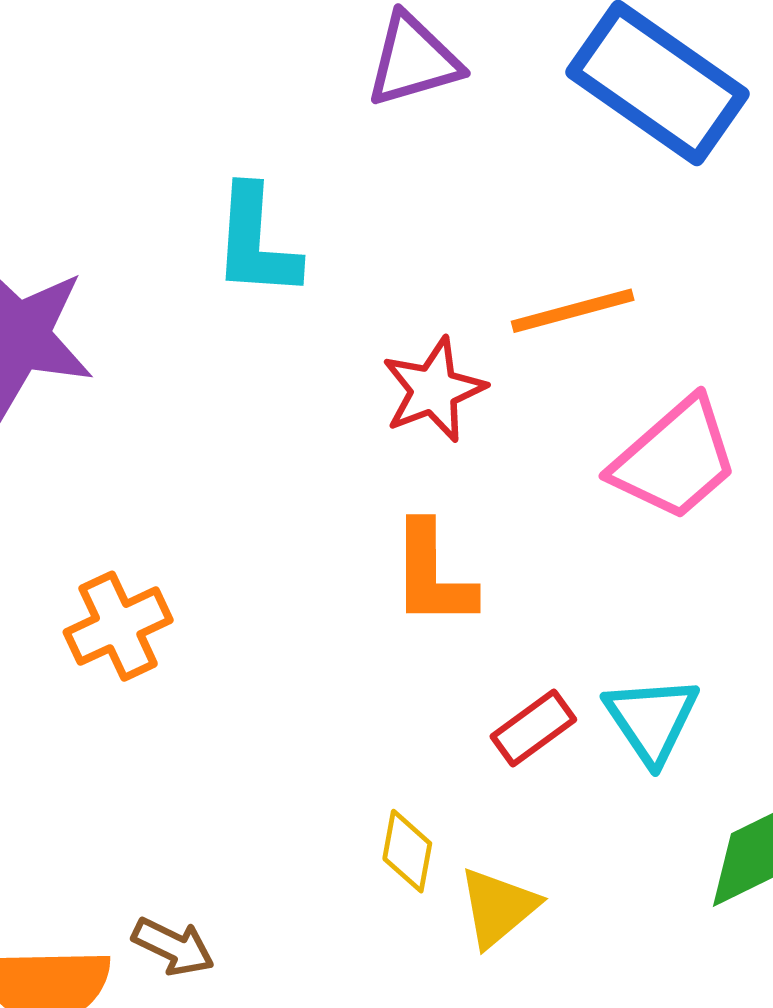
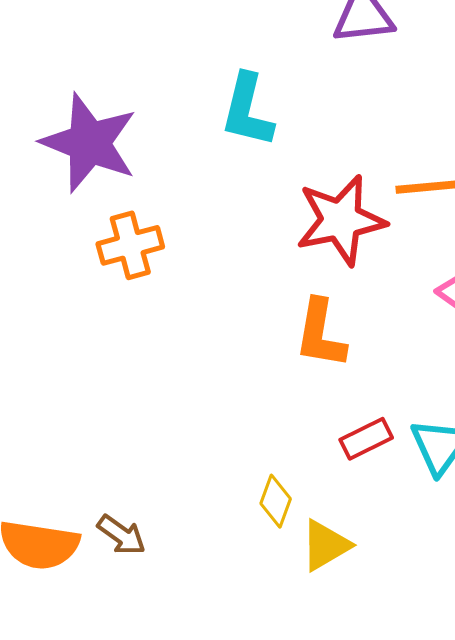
red star: (434, 390) -> (341, 220), size x1.4
orange cross: (118, 626) -> (130, 245), moved

